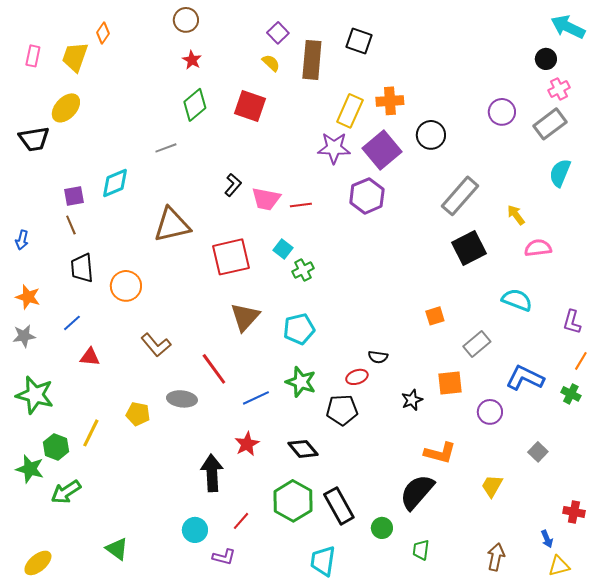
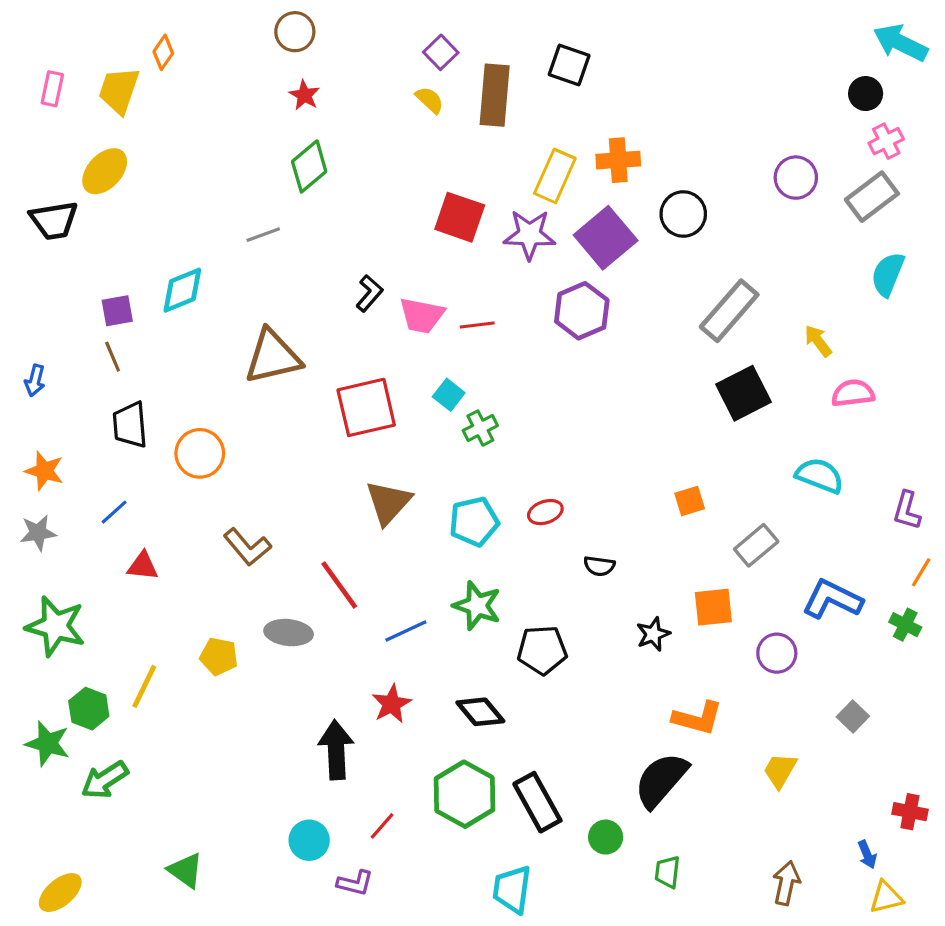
red square: (250, 106) -> (460, 217), moved
red ellipse: (357, 377) -> (545, 512), moved

